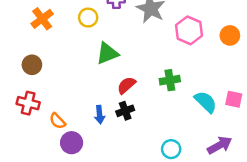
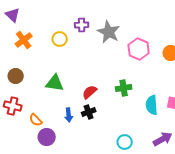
green triangle: (107, 53) -> (55, 83), moved, turned 30
cyan semicircle: (206, 102) -> (152, 105), turned -138

